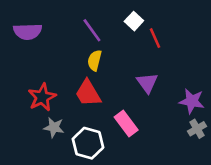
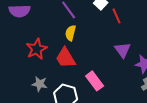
purple triangle: (147, 83) -> (123, 50), moved
red star: (42, 97) -> (37, 49), moved

